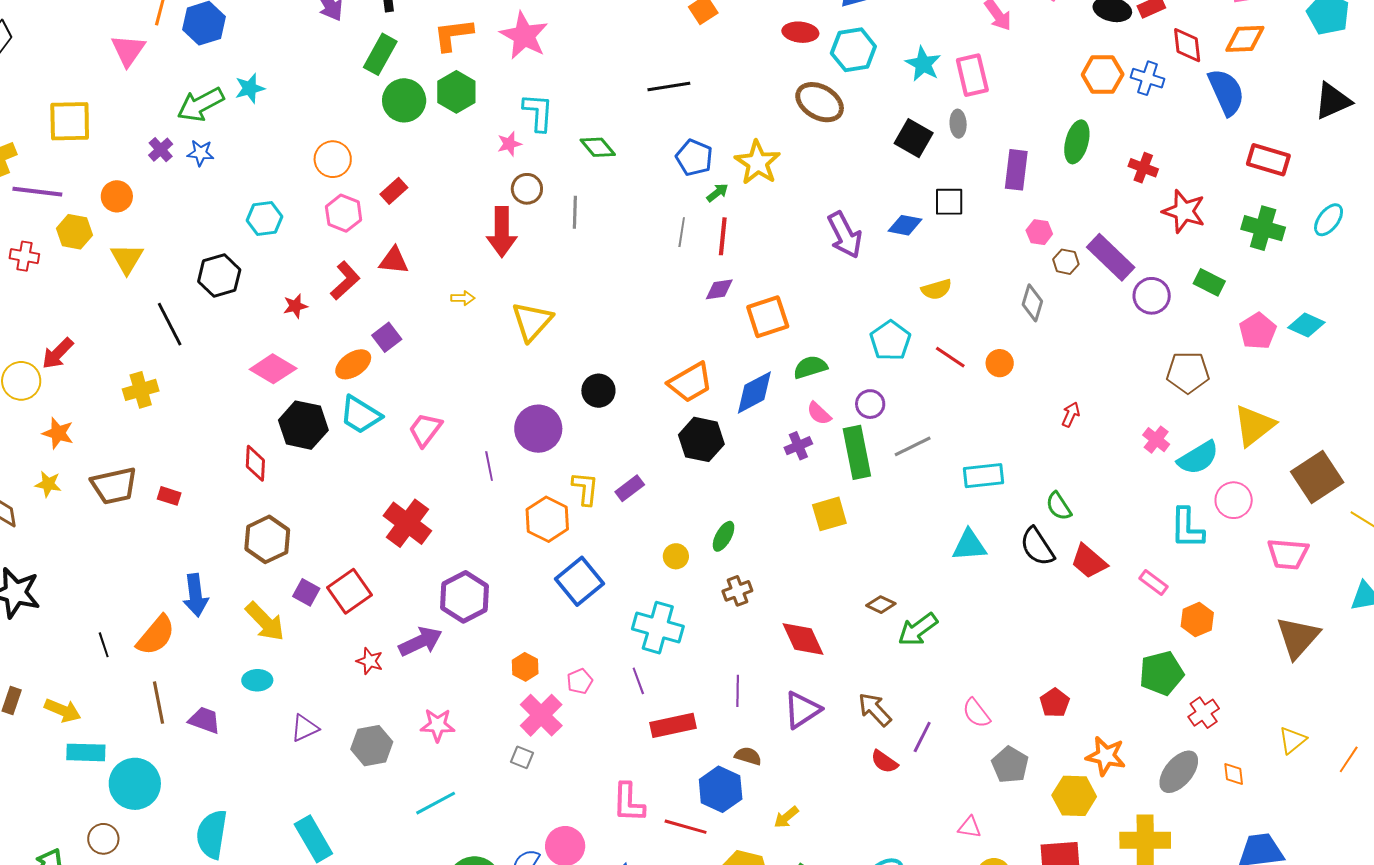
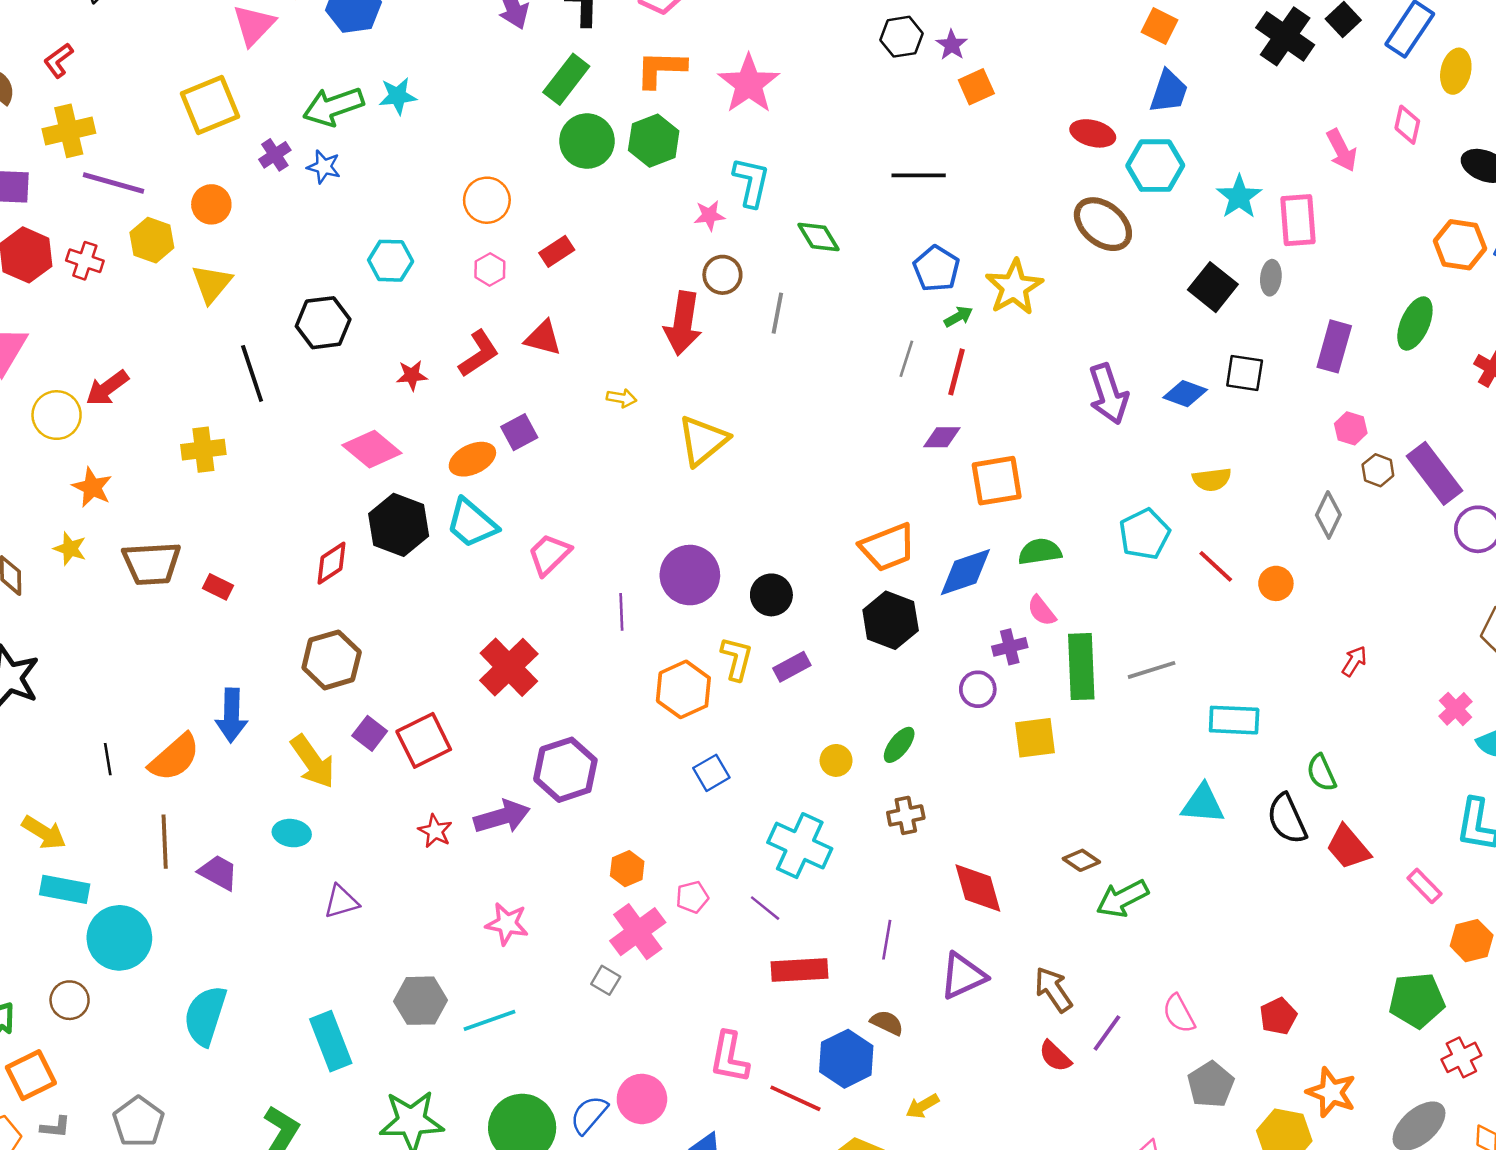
yellow square: (70, 121) -> (210, 105), moved, turned -30
pink hexagon: (344, 213) -> (490, 269), size x0.7
black circle: (598, 391) -> (771, 595), moved
purple circle: (870, 404) -> (978, 689), moved
red diamond: (255, 463) -> (332, 563), turned 45
blue square: (579, 581) -> (711, 773), size x0.6
purple line: (638, 681) -> (765, 908), turned -40
gray hexagon: (372, 746) -> (421, 1001), moved

